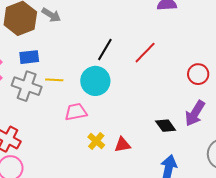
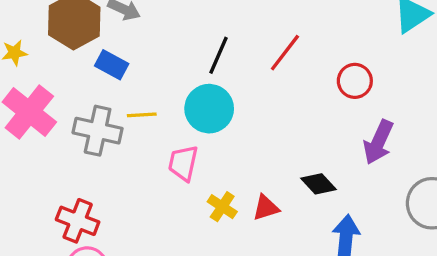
blue rectangle: (29, 57) -> (112, 65), moved, turned 42
red circle: (198, 74) -> (355, 81), moved
pink trapezoid: (76, 112) -> (183, 163), turned -60
black diamond: (166, 126) -> (319, 184), moved

